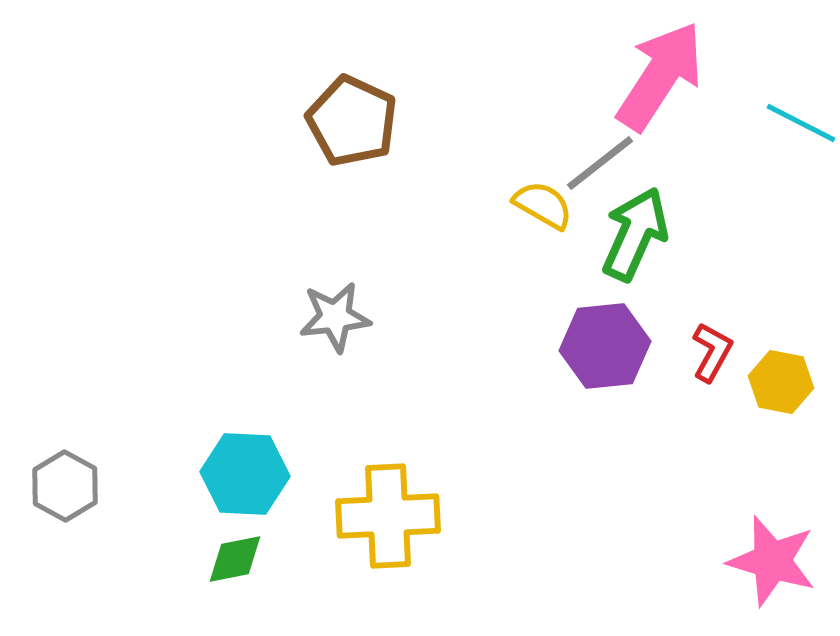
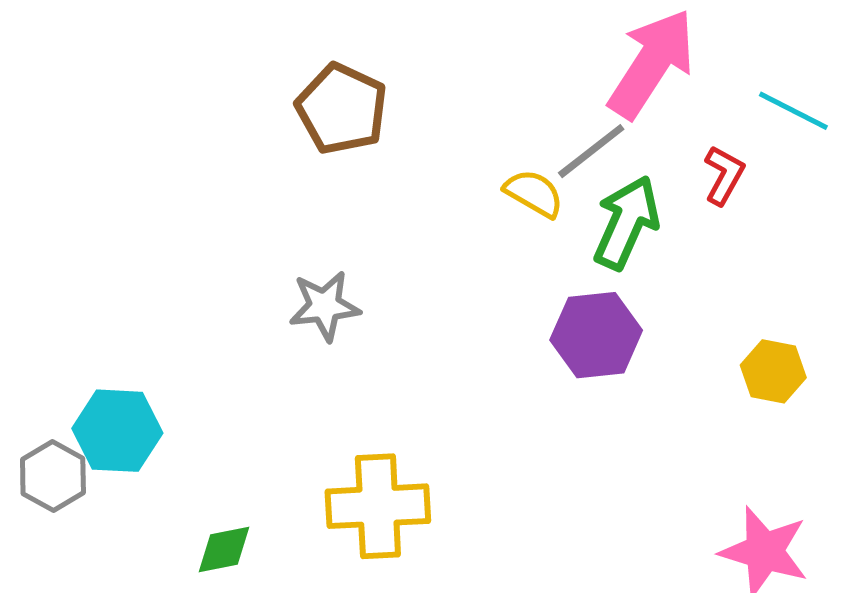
red L-shape: (712, 352) -> (724, 175), moved
cyan hexagon: (245, 474) -> (117, 431), moved

